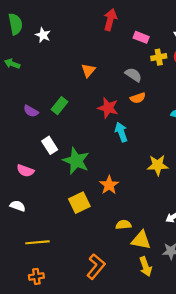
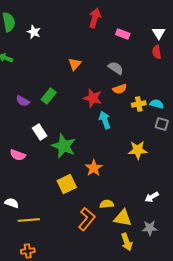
yellow cross: (159, 57) -> (139, 104), moved
white semicircle: (18, 206) -> (12, 203), moved
orange L-shape: (96, 267) -> (87, 219), moved

